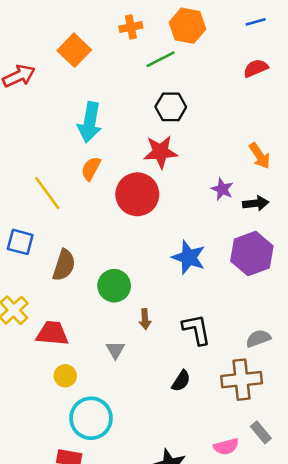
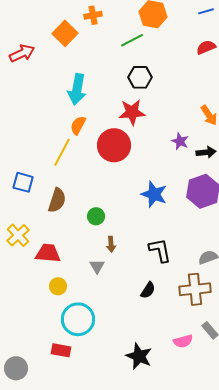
orange cross: (131, 27) -> (93, 15), moved
yellow line: (47, 193) -> (62, 152), moved, turned 64
green circle: (114, 286) -> (96, 216), size x0.7
brown arrow: (145, 319) -> (111, 244), moved

